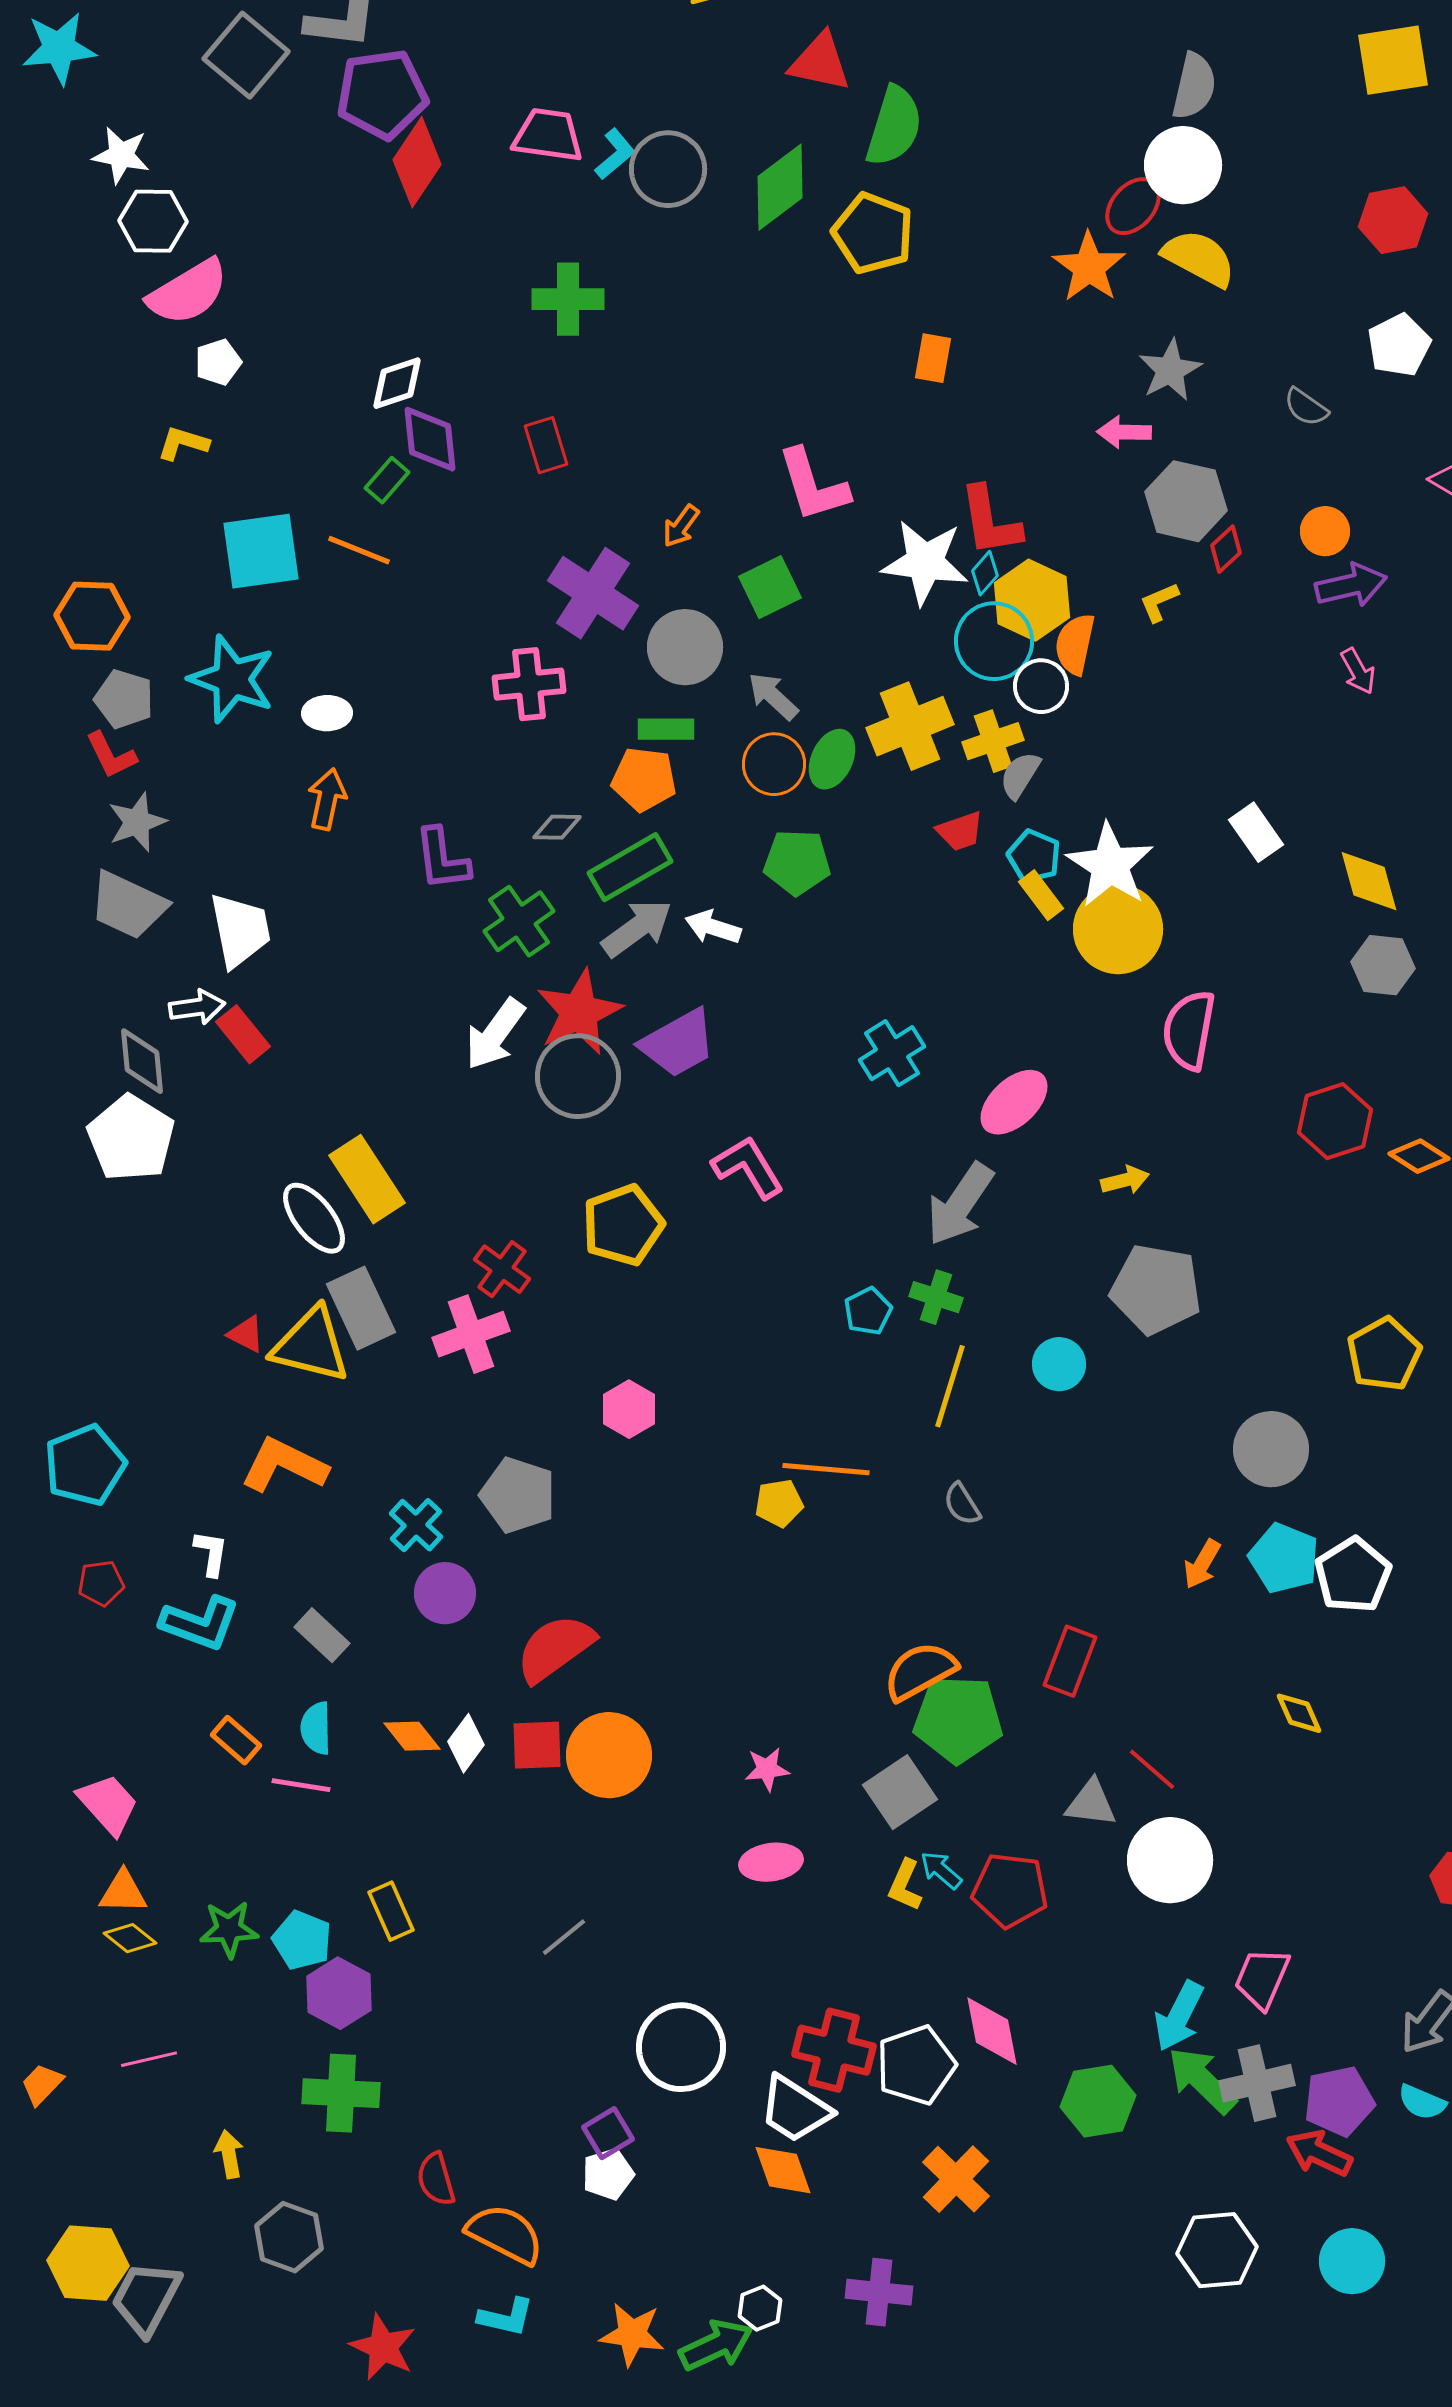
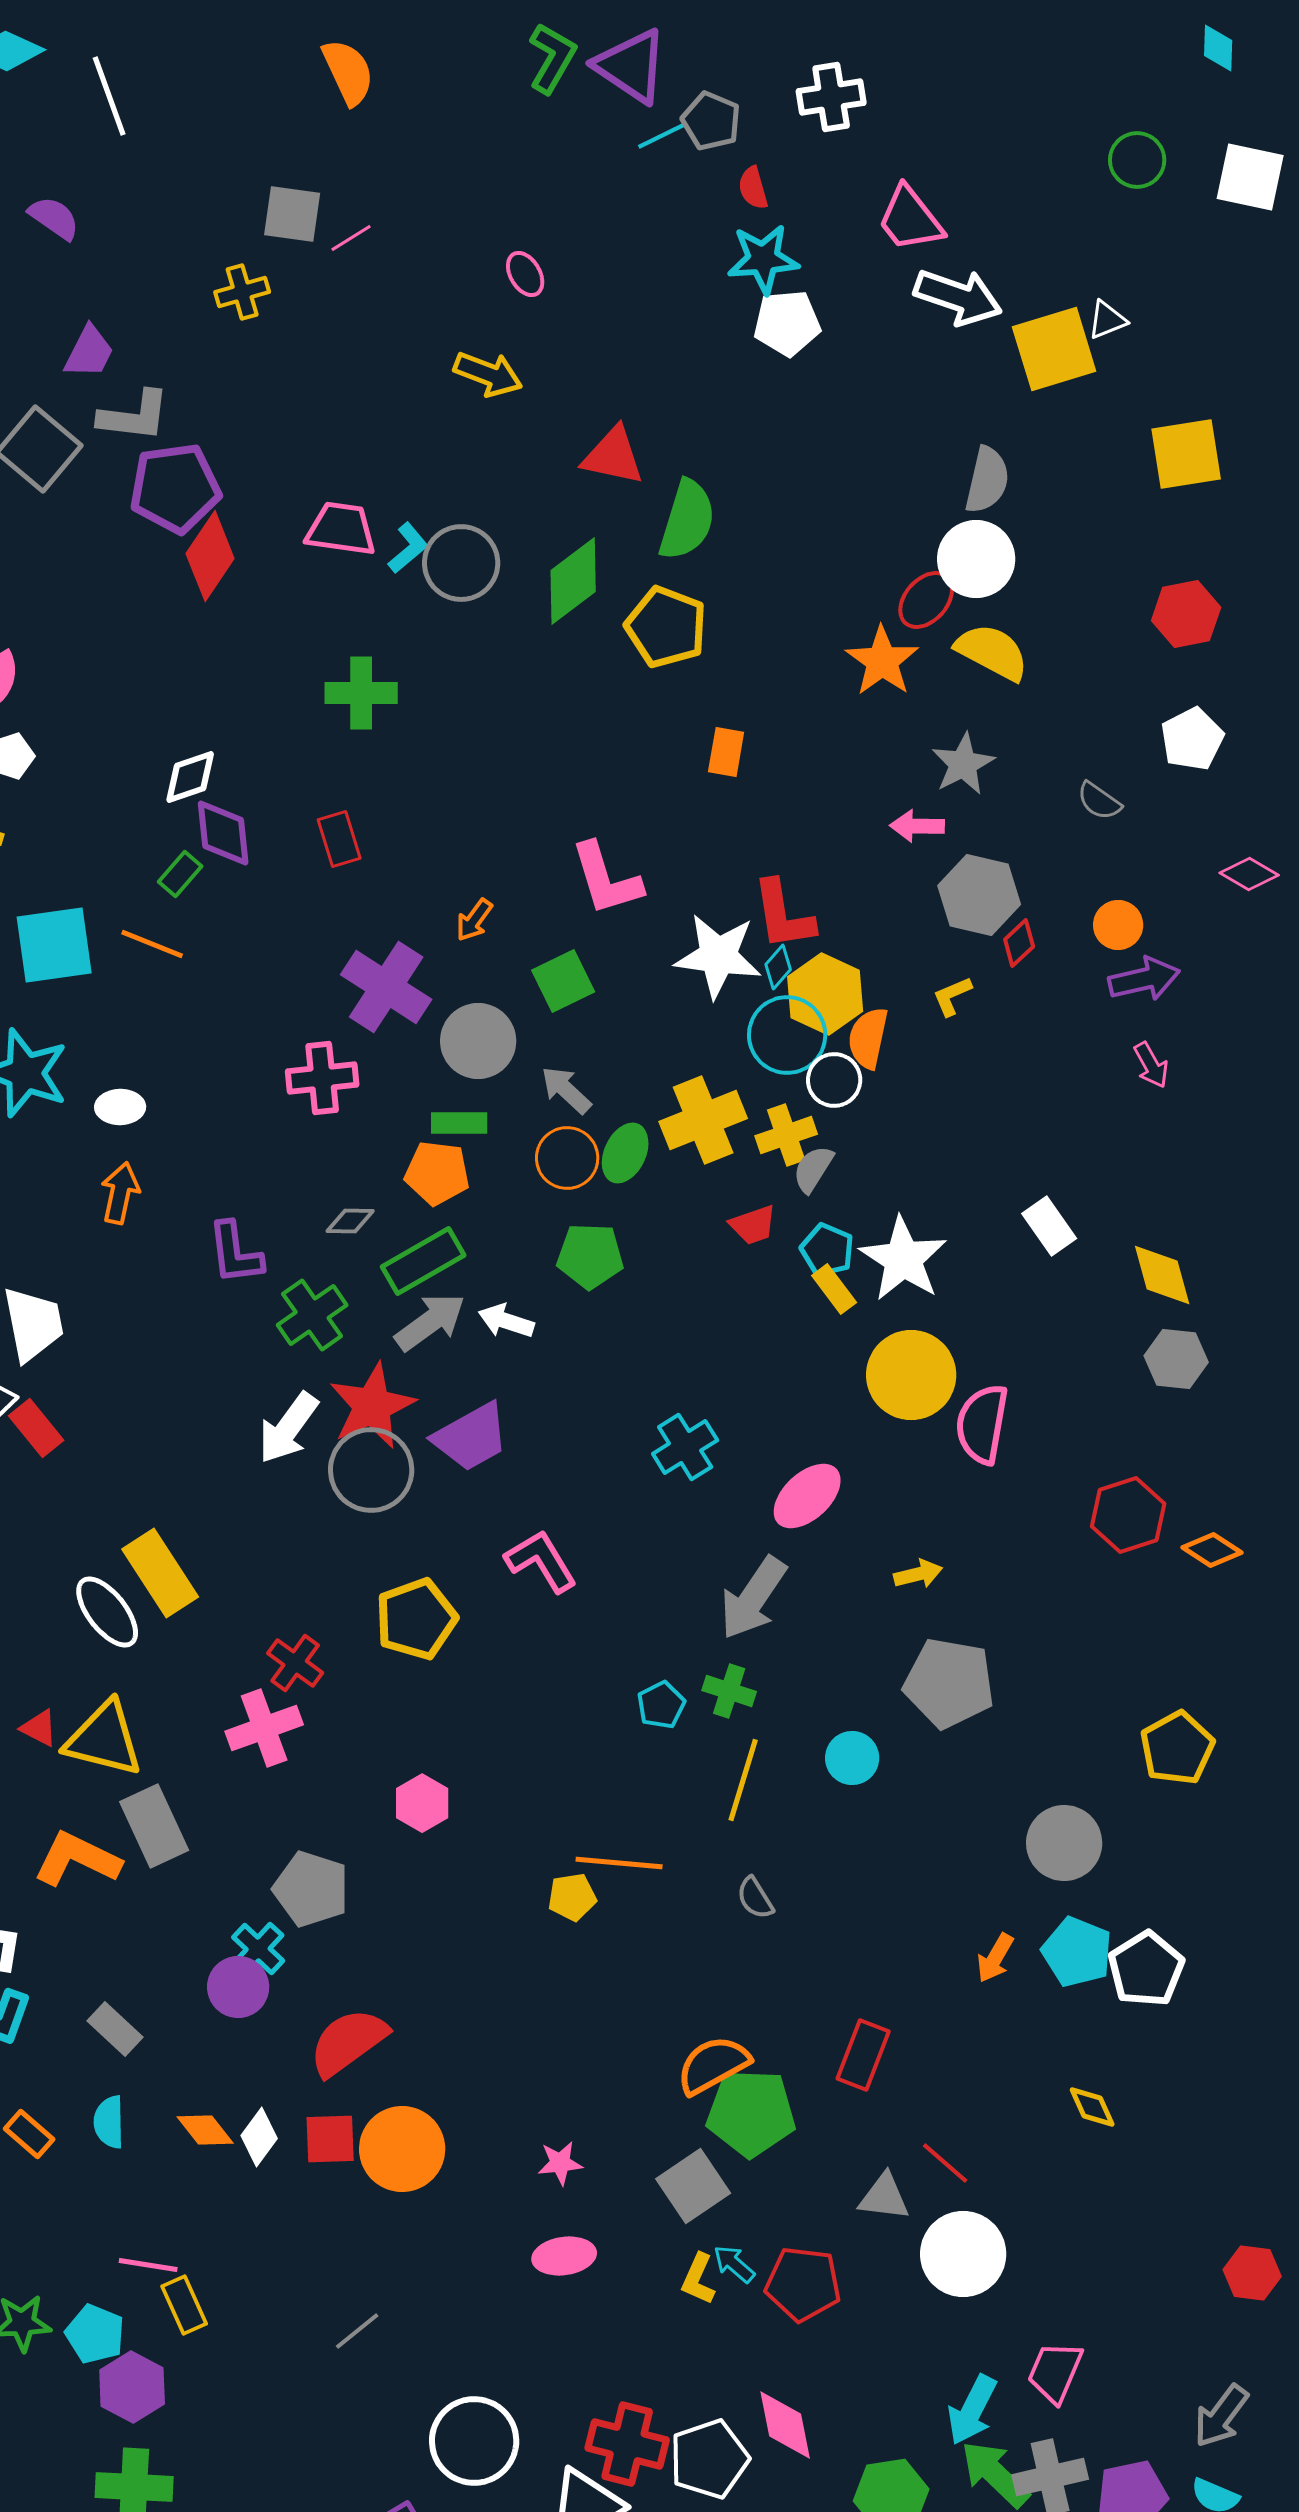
yellow circle: (1118, 929) -> (911, 1375), moved
gray rectangle: (361, 1308) -> (154, 1826), moved
cyan cross: (416, 1525) -> (258, 1949), moved
pink line: (301, 1785) -> (148, 2265), moved

